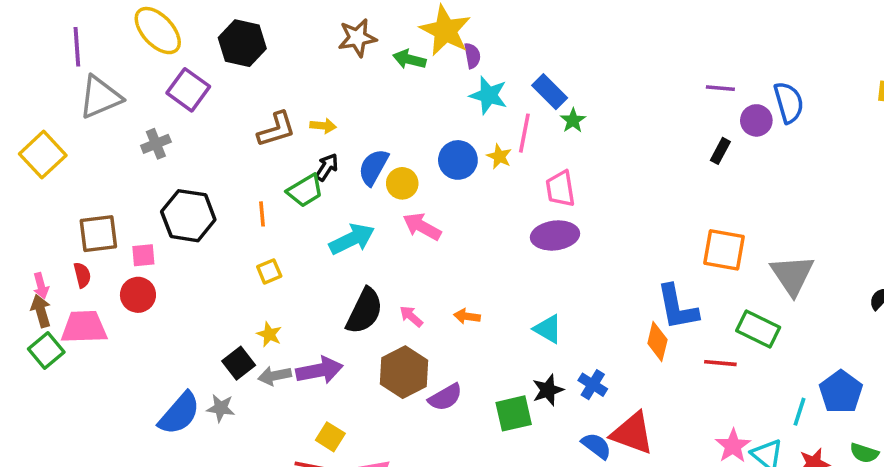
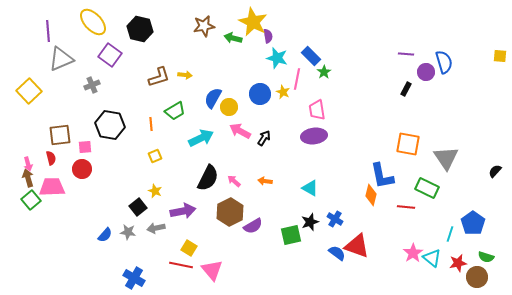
black arrow: (327, 167) -> (264, 138), moved
gray arrow: (275, 376) -> (156, 228), moved
blue semicircle: (179, 413) -> (105, 235), size x0.6

